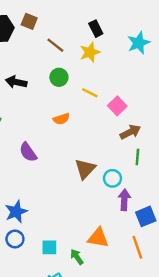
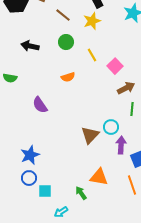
yellow line: (90, 93) -> (92, 55), turned 32
brown triangle: (85, 169) -> (90, 135), moved
cyan square: (49, 247) -> (45, 191), moved

